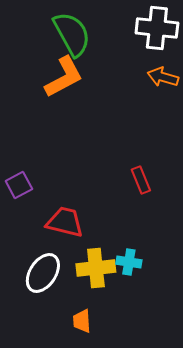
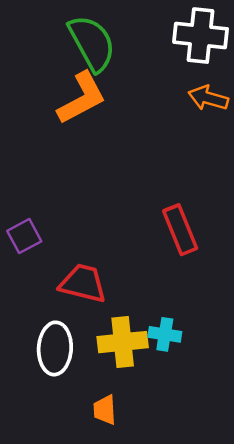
red rectangle: (141, 180) -> (180, 230), size x1.4
white ellipse: (43, 273) -> (55, 348), turned -30

